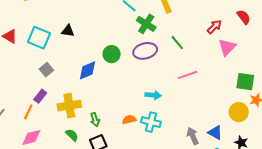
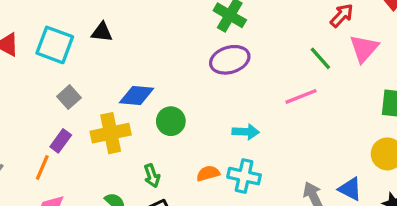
green line: (177, 43) -> (320, 58), moved
green circle: (112, 54) -> (171, 121), moved
blue diamond: (87, 70) -> (137, 96), turned 30
yellow cross: (69, 106) -> (111, 133), moved

